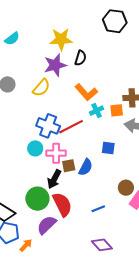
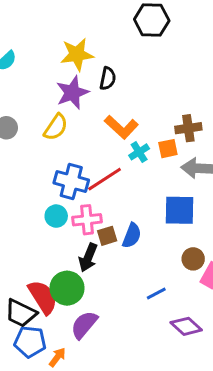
blue square: (108, 148) -> (180, 210), moved, size x1.6
red semicircle: (62, 204) -> (43, 297), moved
purple diamond: (102, 245) -> (186, 326), moved

